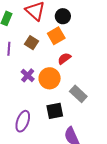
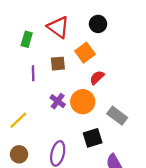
black circle: (63, 16) -> (98, 24), moved
brown square: (31, 43) -> (58, 64), turned -32

